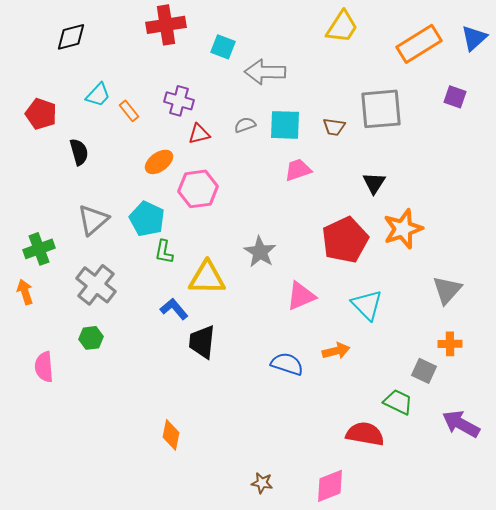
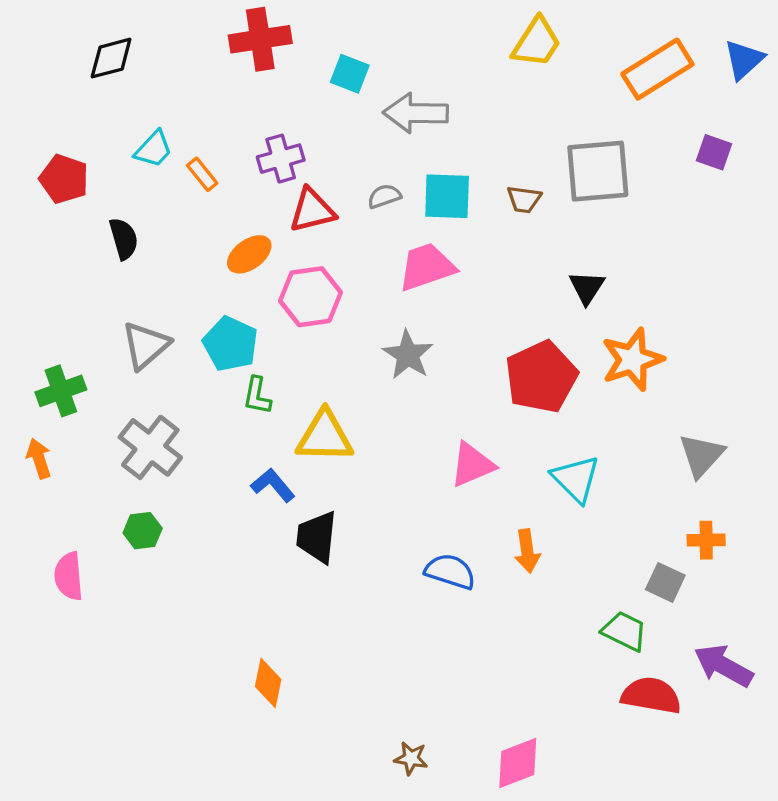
purple cross: (179, 101) -> (281, 159), turned -32
red triangle: (199, 134) -> (312, 210), size x1.4
pink trapezoid: (298, 170) -> (427, 267), moved, size x1.4
gray star: (260, 252) -> (408, 355), moved
orange arrow: (336, 351) -> (527, 551), turned 96
red semicircle: (365, 434) -> (651, 696), moved

